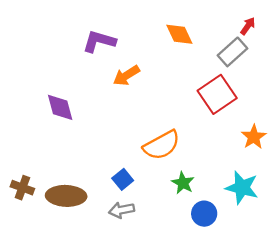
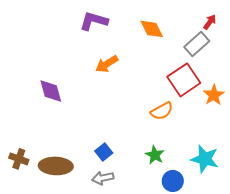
purple L-shape: (99, 41) -> (94, 21), moved
orange star: (254, 137) -> (214, 95), moved
orange semicircle: (162, 145) -> (162, 111), moved, size x0.7

